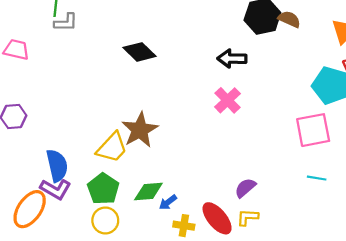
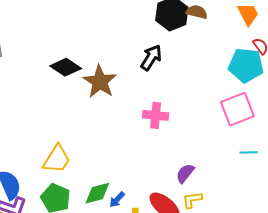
black arrow: (232, 59) -> (151, 58), turned 132
pink cross: (227, 100) -> (156, 115), moved, turned -30
brown star: (140, 130) -> (100, 82), moved

